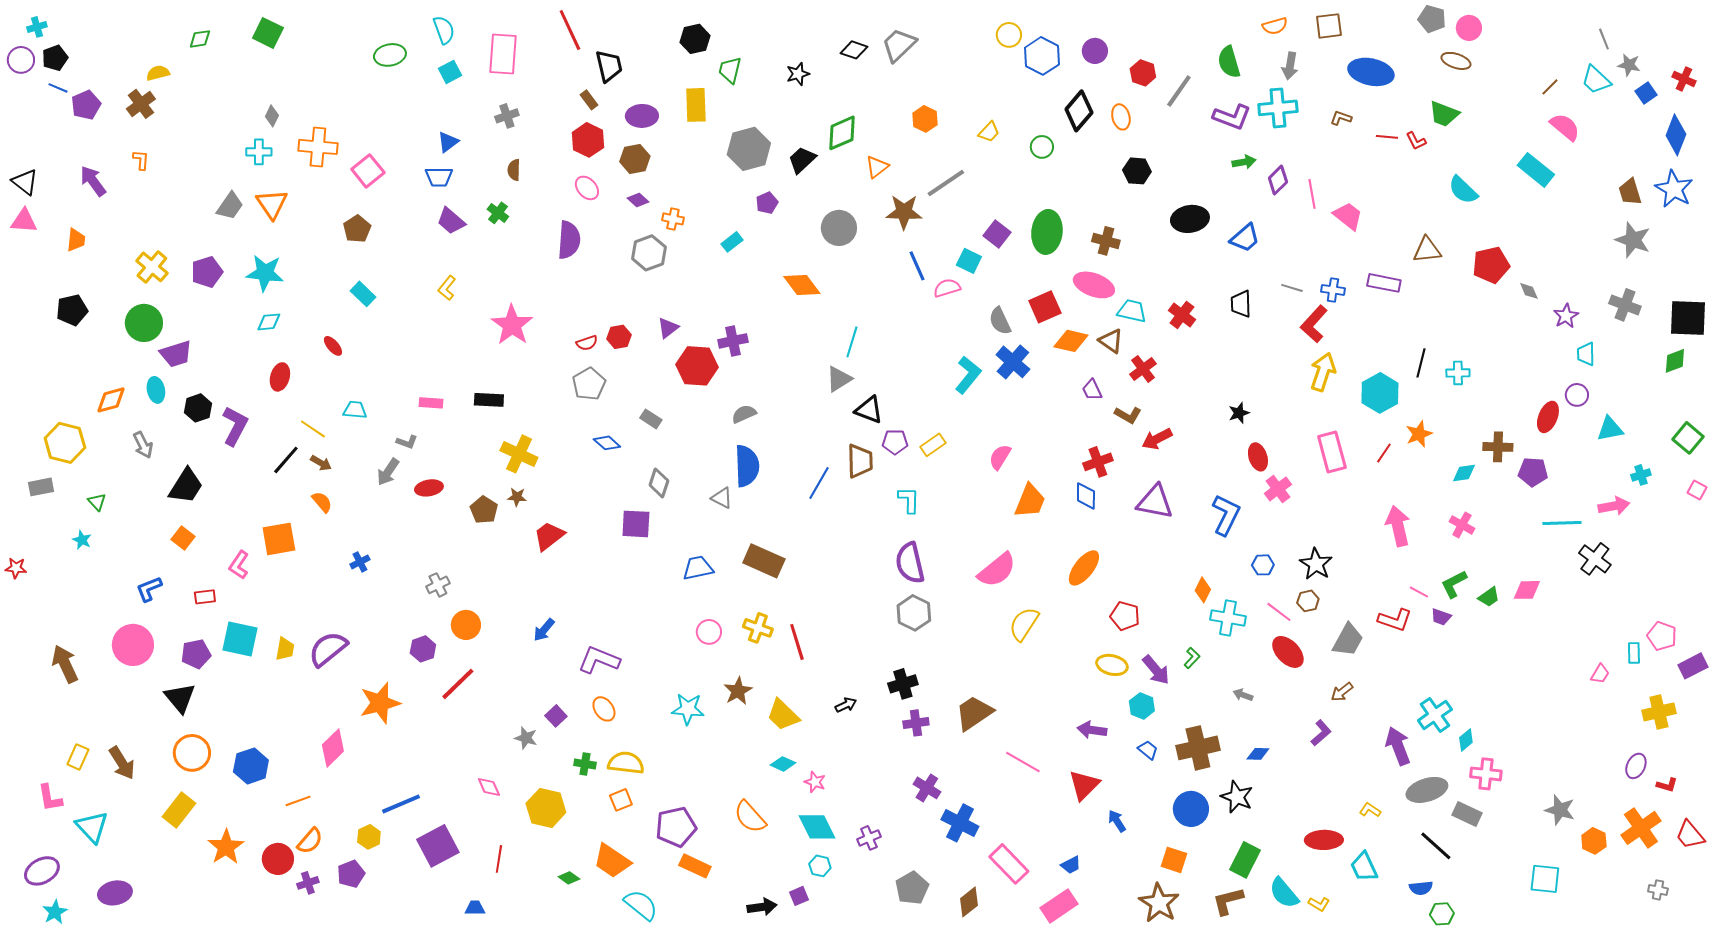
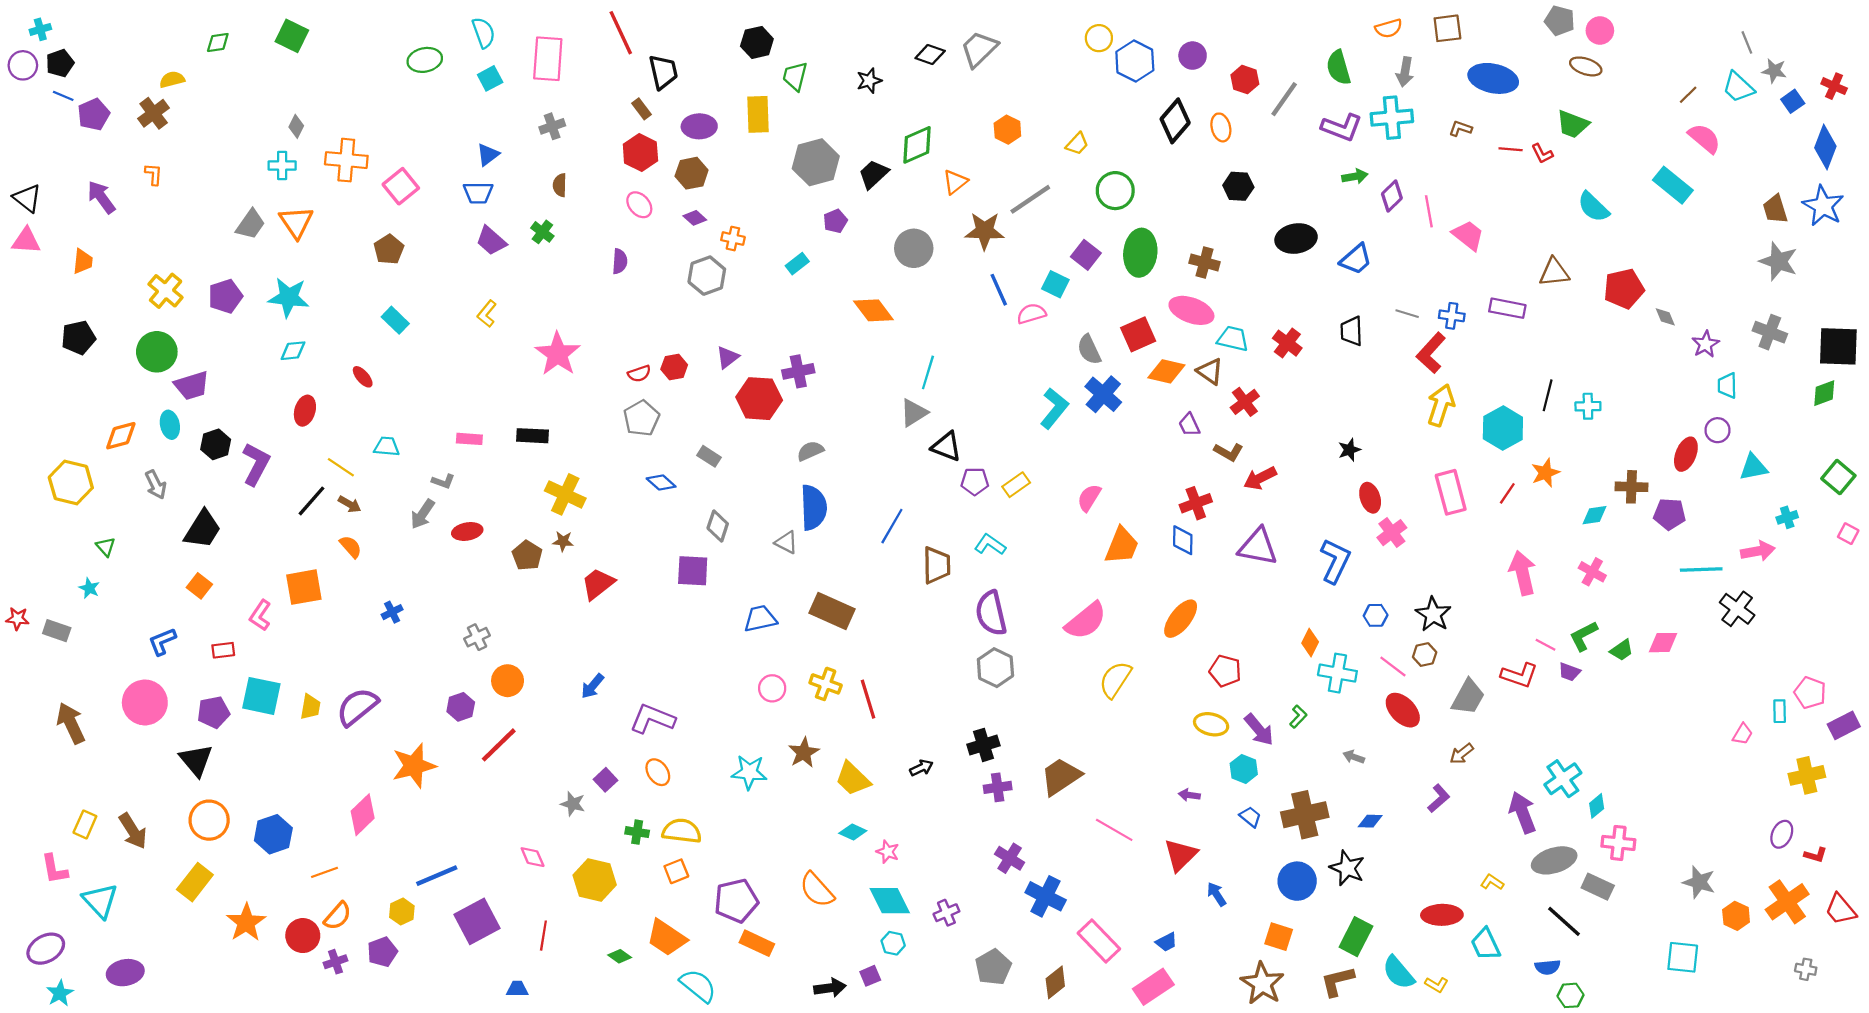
green circle: (1042, 147) -> (1115, 191), moved, size x1.5
purple semicircle: (569, 240) -> (620, 261), size x0.6
brown trapezoid: (860, 461) -> (937, 565), moved
gray rectangle: (41, 487) -> (57, 631), moved, turned 30
cyan L-shape: (909, 500) -> (990, 545), turned -56
purple arrow: (1092, 730) -> (1189, 795), size x0.7

